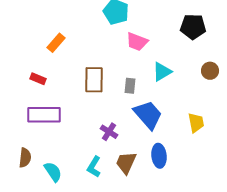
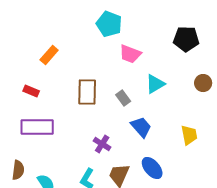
gray rectangle: (130, 86) -> (123, 98), turned -42
blue trapezoid: (148, 115) -> (141, 127), size x0.7
blue ellipse: (159, 156) -> (152, 168), turned -35

